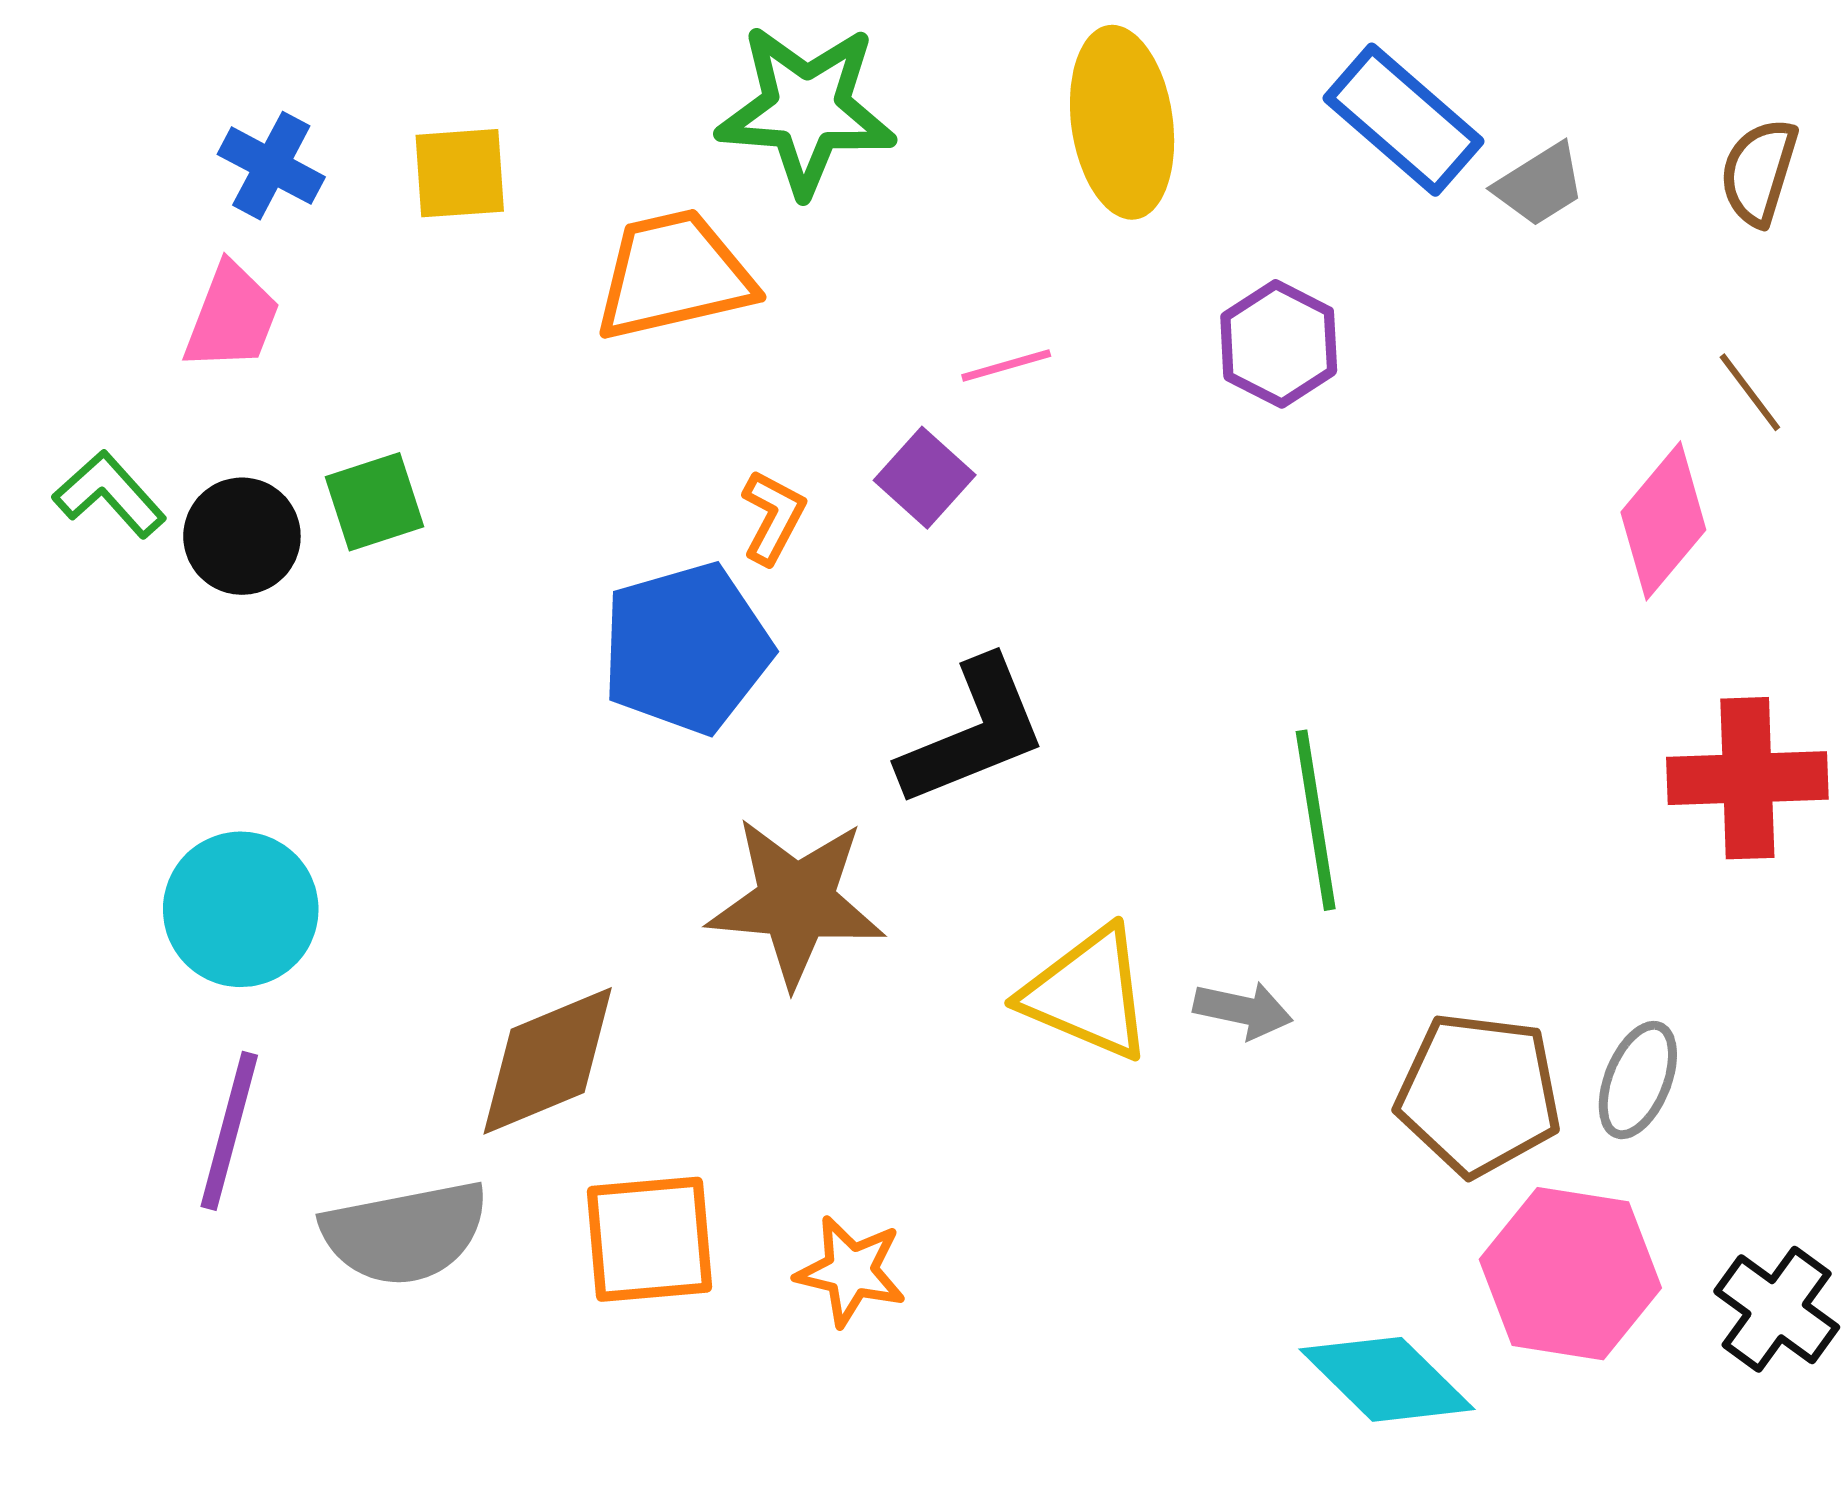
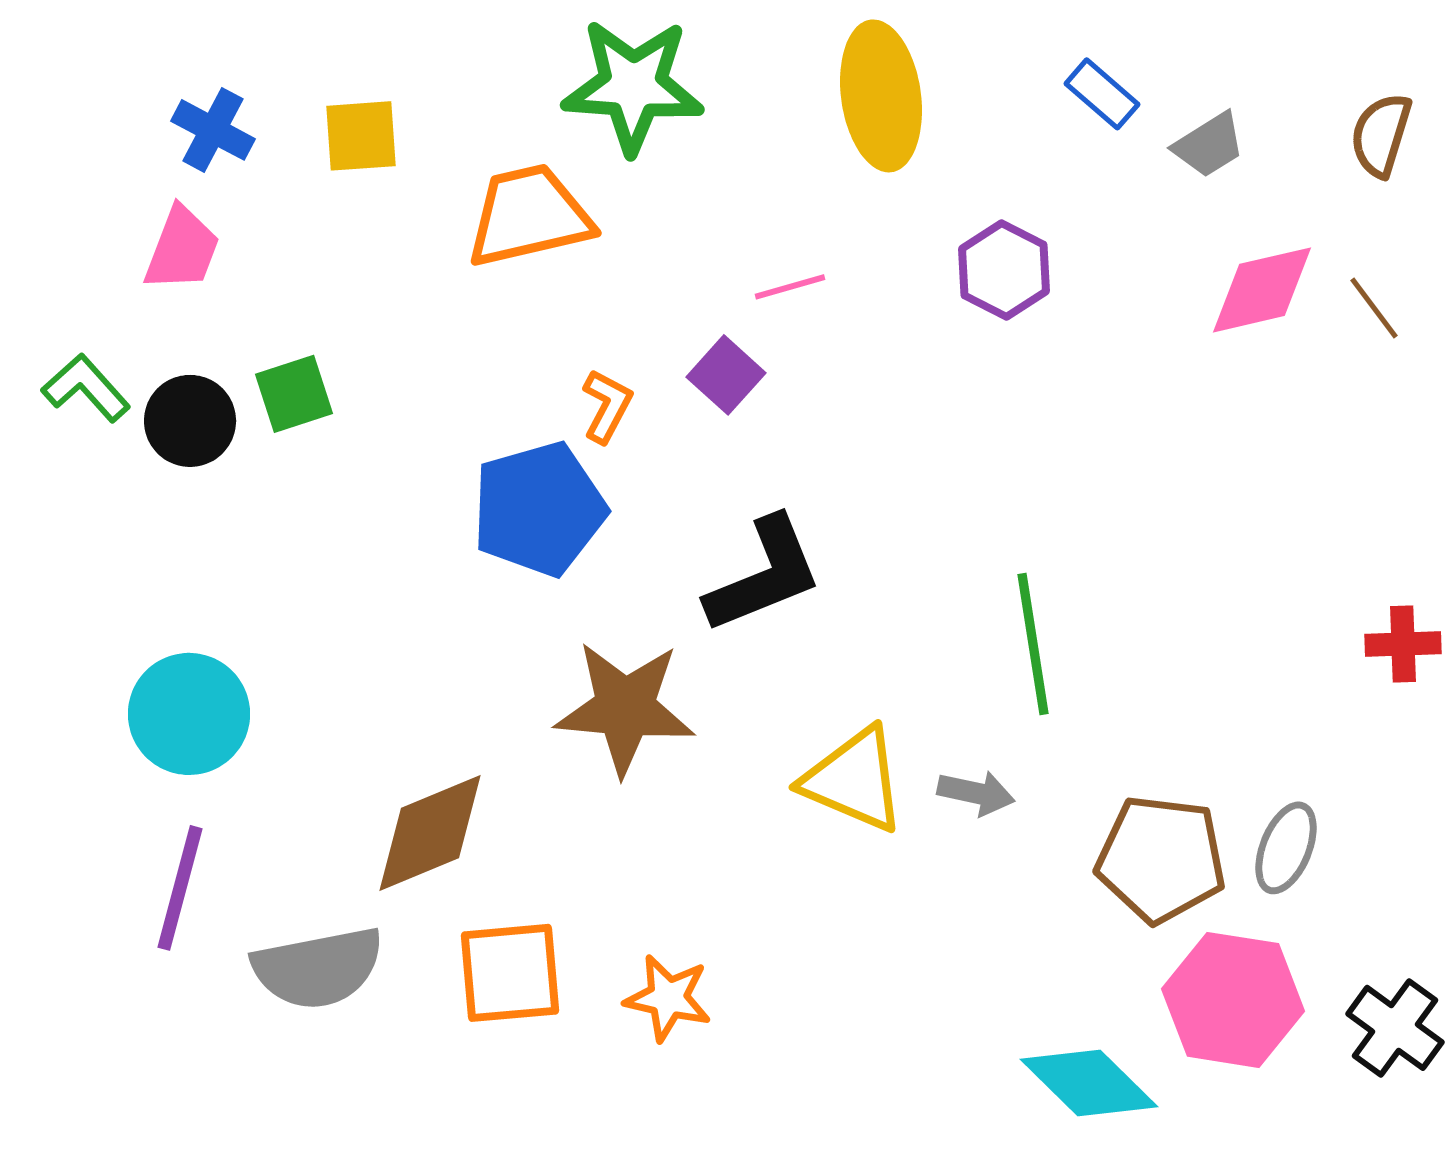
blue rectangle: (1404, 120) -> (1102, 94), size x0.6
pink diamond: (1663, 521) -> (1262, 290), moved, turned 37
red cross: (1747, 778) -> (1403, 644), moved, size x0.6

